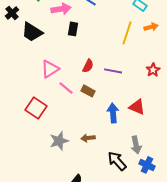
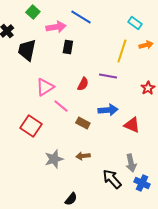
black trapezoid: (32, 32) -> (27, 50), turned 70
purple line: (113, 71) -> (108, 76), moved
brown rectangle: (88, 91) -> (83, 123), moved
blue arrow: (113, 113) -> (108, 110), moved, turned 90

